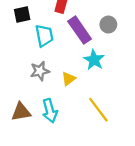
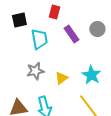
purple rectangle: (80, 30) -> (71, 34), size x0.7
cyan star: (94, 60) -> (91, 75), moved

